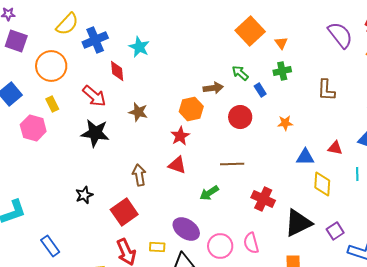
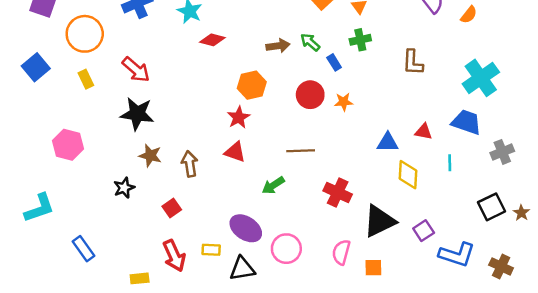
red diamond: (117, 71) -> (212, 40), moved, turned -70
brown arrow: (213, 88) -> (278, 46), moved
brown star: (138, 112) -> (150, 156), moved
orange star: (285, 123) -> (344, 102), moved
pink hexagon: (33, 128) -> (68, 145), moved
red square: (124, 212) -> (172, 208), size x0.6
pink semicircle: (251, 243) -> (341, 252), moved, turned 30

